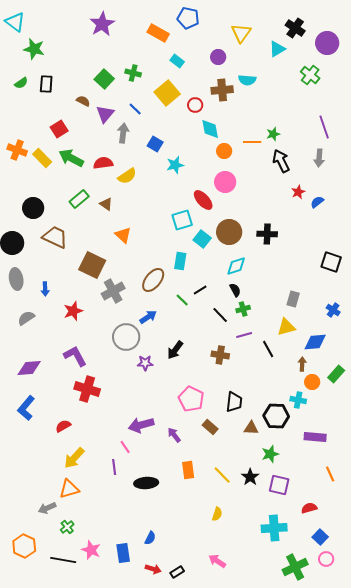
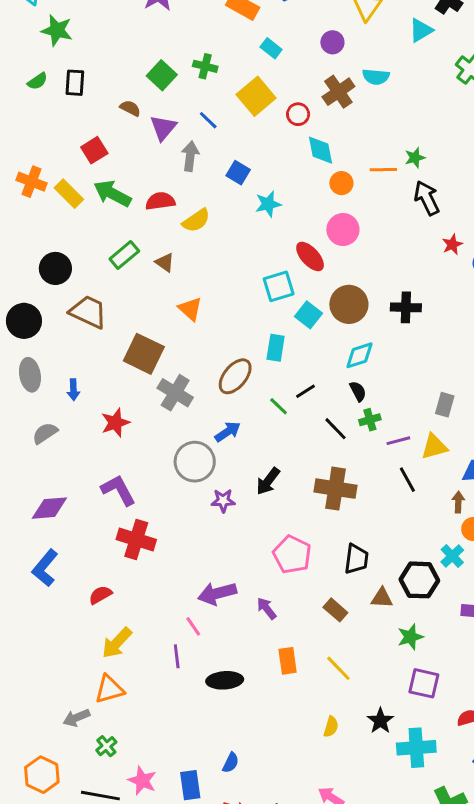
brown cross: (222, 90) -> (338, 92), turned -30
gray cross: (113, 291) -> (175, 393), turned -30
purple line: (244, 335) -> (398, 441), moved
brown cross: (220, 355) -> (335, 489), size x1.5
cyan cross: (298, 400) -> (452, 556), turned 35
brown rectangle: (210, 427) -> (335, 610), moved
black star: (250, 477) -> (380, 721), moved

